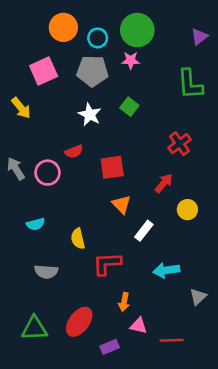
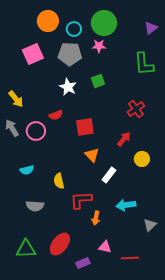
green square: (129, 107) -> (98, 81), turned 32
yellow arrow: (21, 108) -> (16, 99), moved
orange arrow: (124, 302) -> (96, 218), moved

